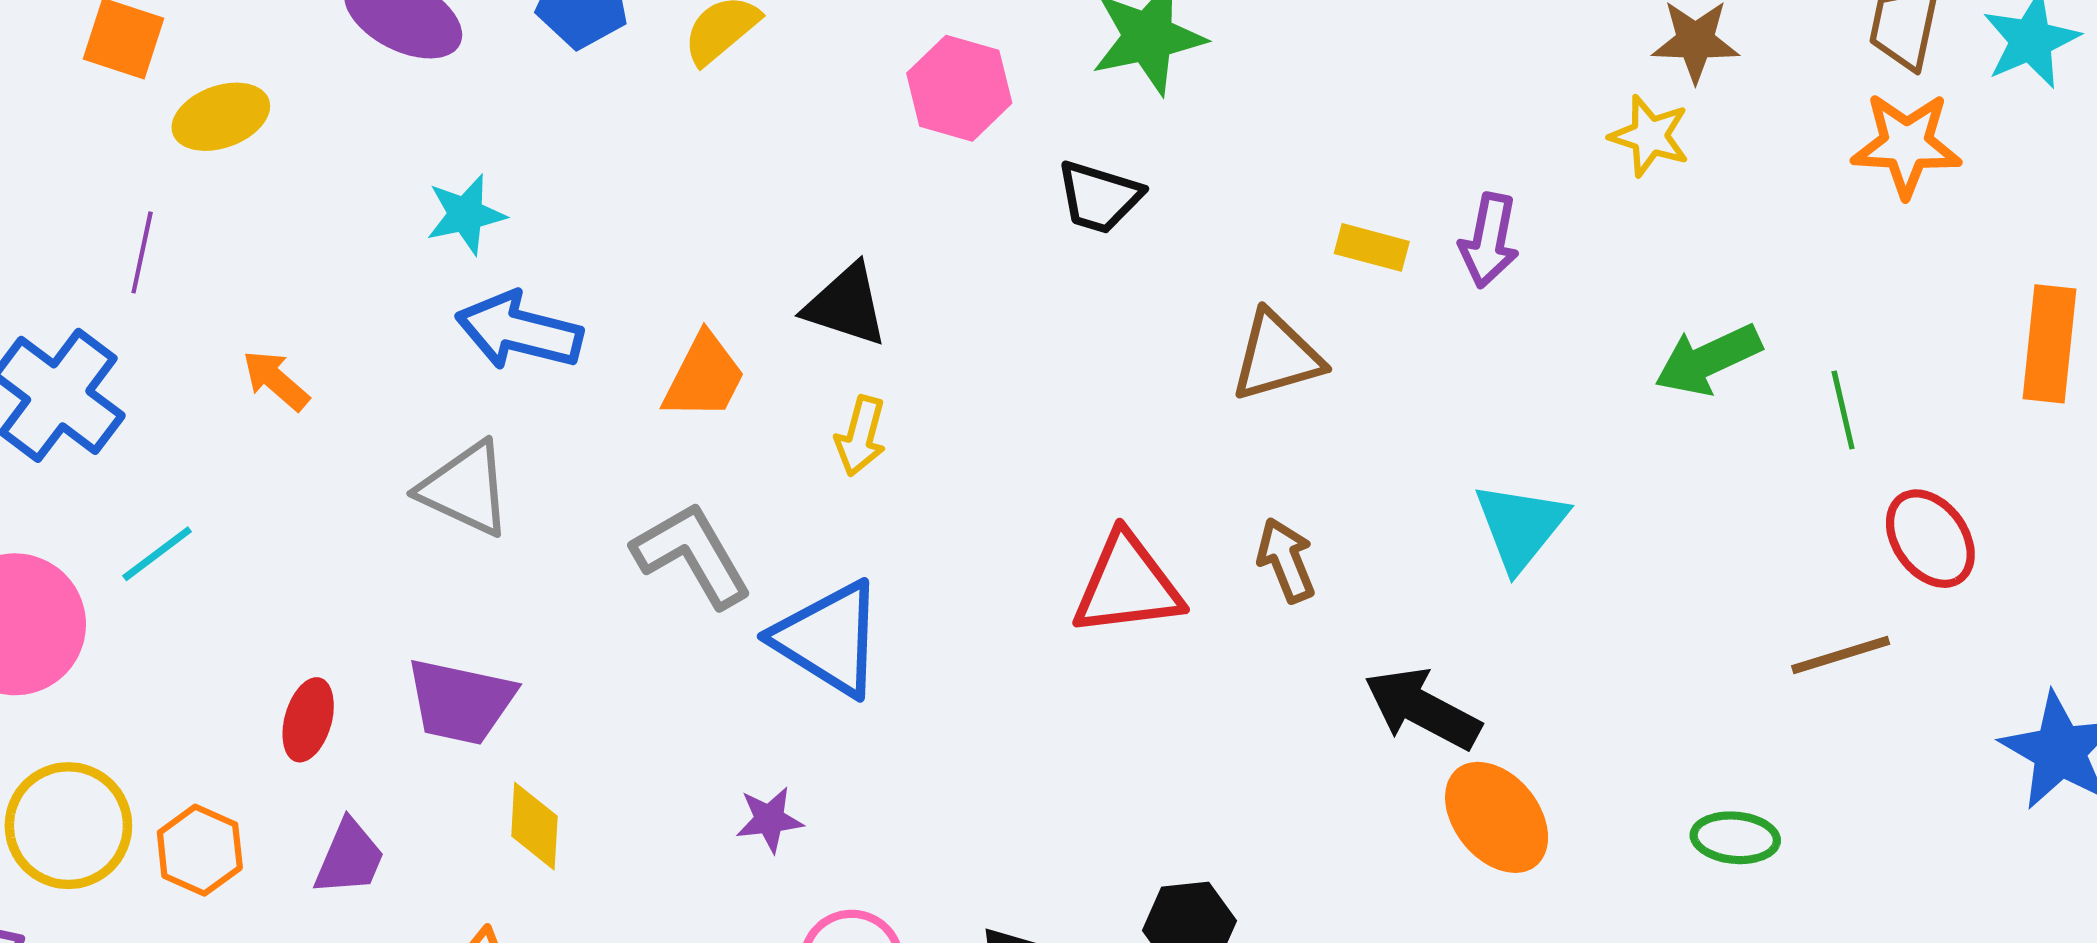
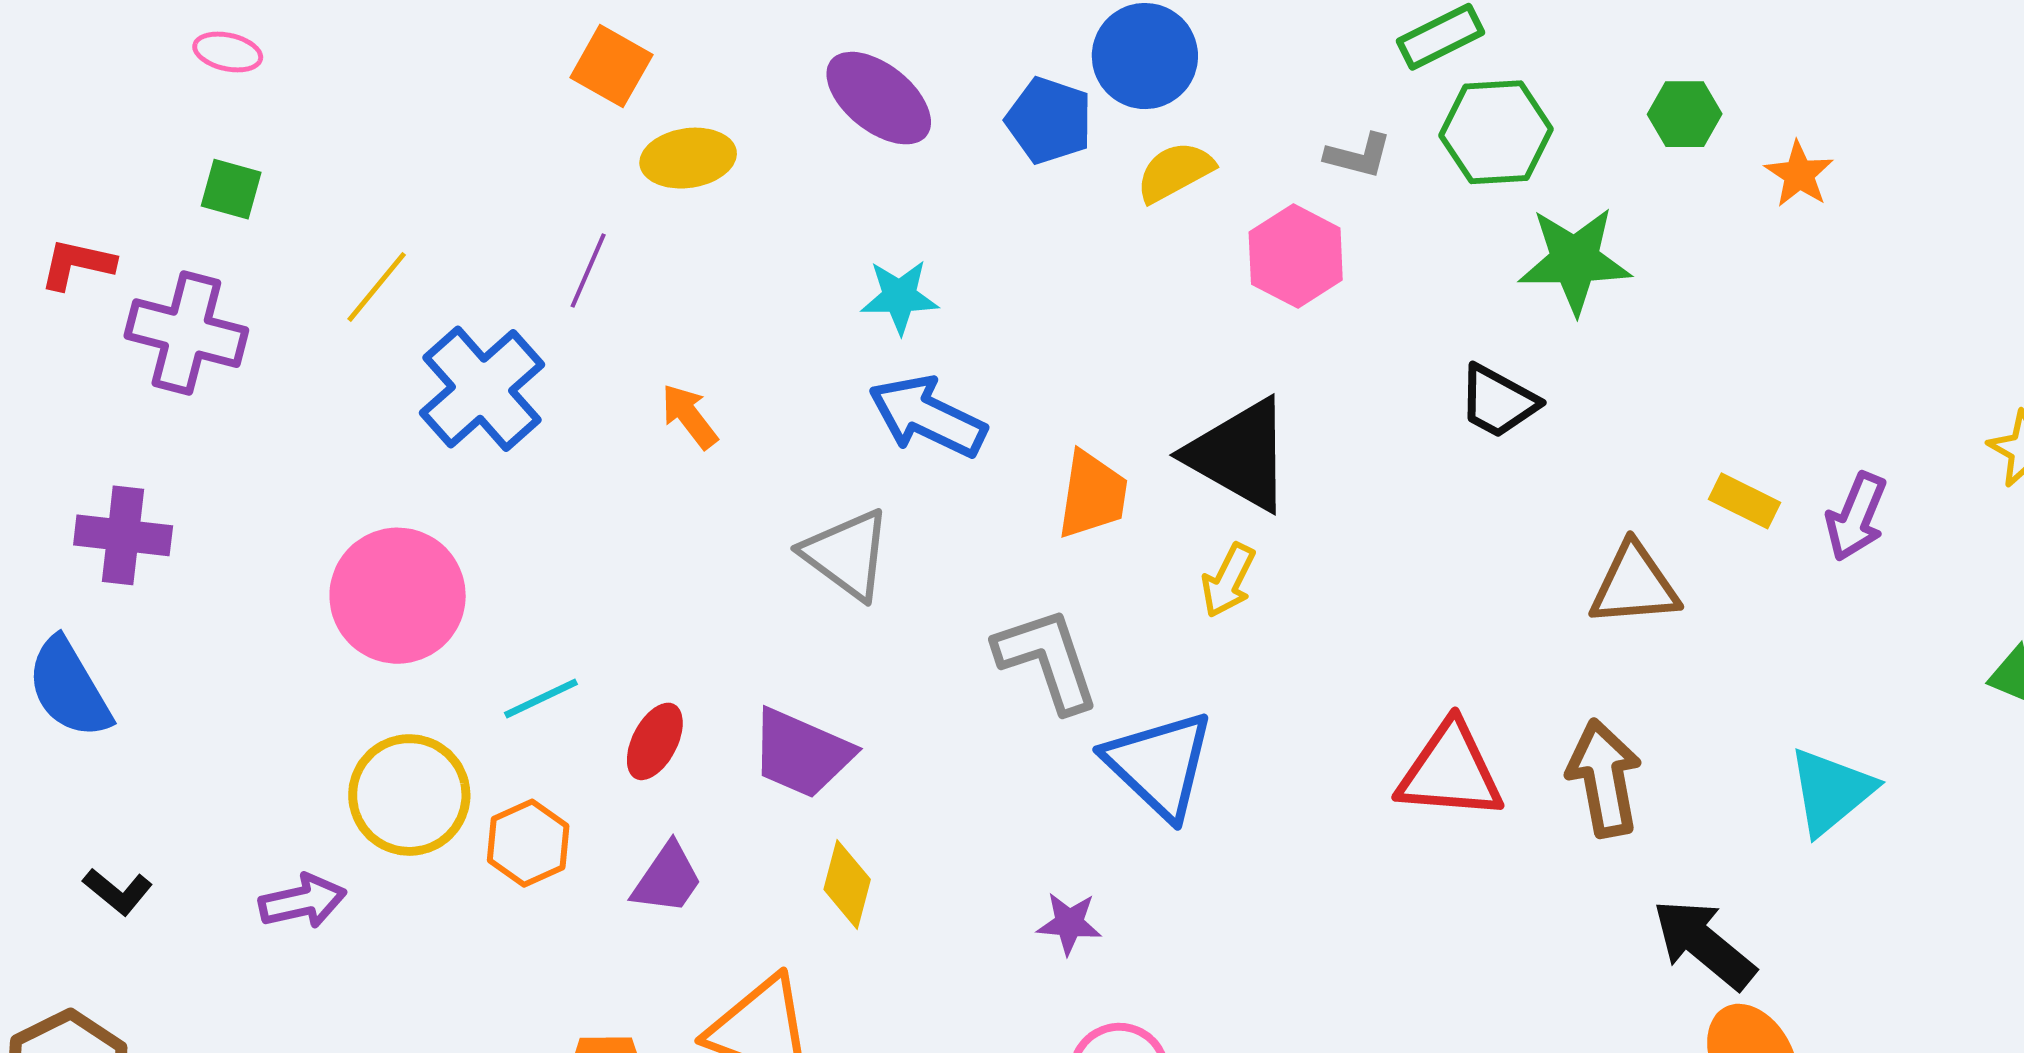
pink hexagon: (959, 88) -> (1296, 256), moved
black triangle: (846, 305) -> (1240, 455), size x1.4
orange trapezoid: (704, 377) -> (1092, 495), turned -30
cyan line: (157, 554) -> (541, 698), moved
brown arrow: (1286, 560) -> (1604, 778), size x1.4

